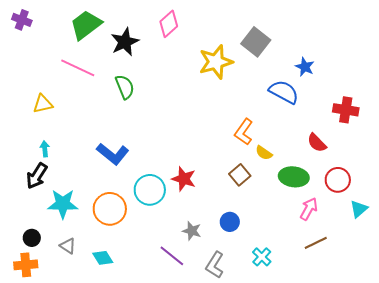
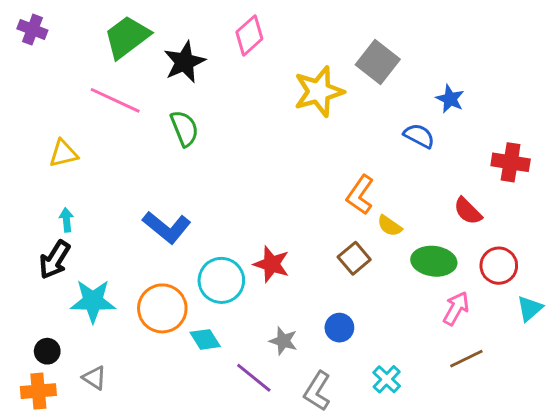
blue semicircle: (284, 92) -> (419, 136), size x0.7
gray triangle: (68, 246) -> (94, 378), moved
cyan diamond: (103, 258) -> (205, 339), moved

